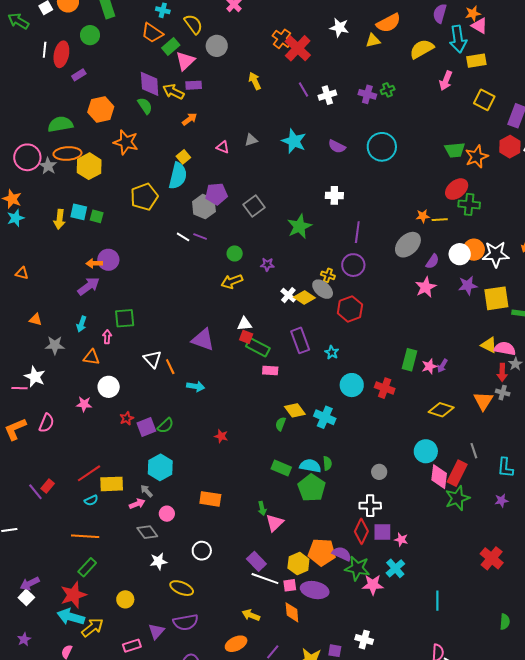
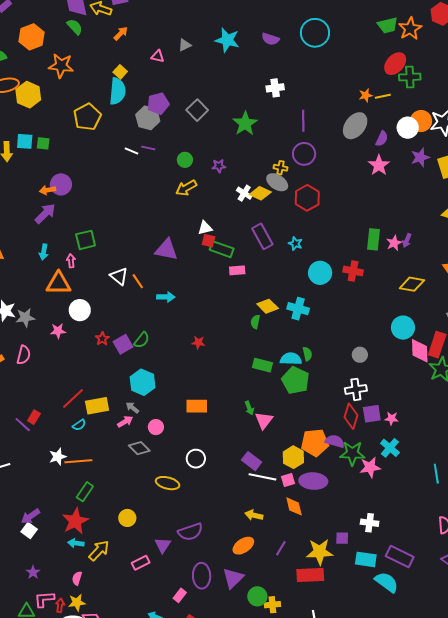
gray star: (55, 345) -> (25, 318), moved
orange triangle: (91, 357) -> (58, 283), size x1.5
white star: (158, 561) -> (58, 457), moved
yellow ellipse: (182, 588) -> (168, 483), moved
cyan arrow: (71, 617) -> (76, 543), size x0.6

